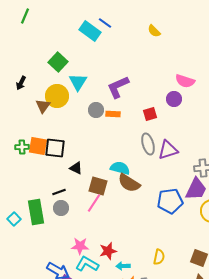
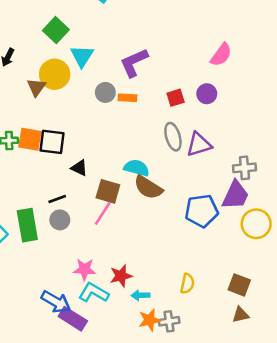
pink semicircle: (185, 81) -> (221, 55), turned -72
purple circle: (174, 99) -> (207, 94), moved

